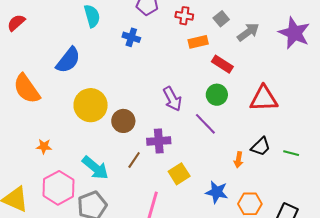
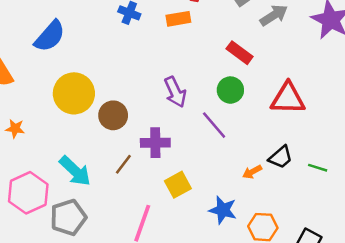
orange rectangle: (198, 42) -> (178, 19), moved
orange star: (44, 146) -> (15, 129), moved
orange arrow: (238, 160) -> (252, 172), turned 49

